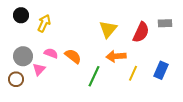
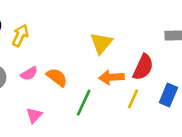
red semicircle: (141, 32) -> (143, 67), moved
pink semicircle: (51, 53) -> (29, 73), turned 128
pink triangle: (39, 69) -> (34, 115), moved

